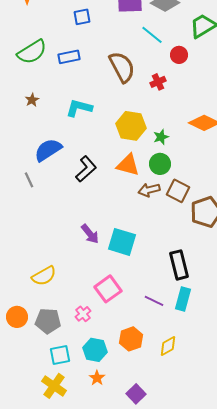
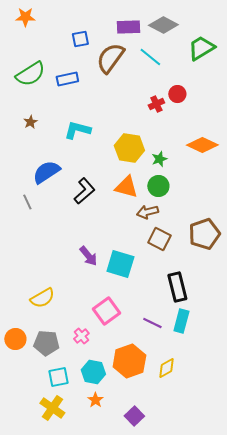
red circle: (179, 55) -> (177, 94), moved
brown semicircle: (122, 67) -> (110, 58), moved, turned -116
brown square: (178, 191) -> (159, 239), moved
orange hexagon: (131, 339) -> (129, 361), size x1.4

